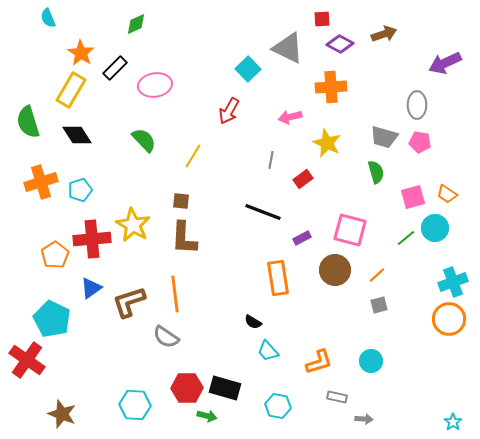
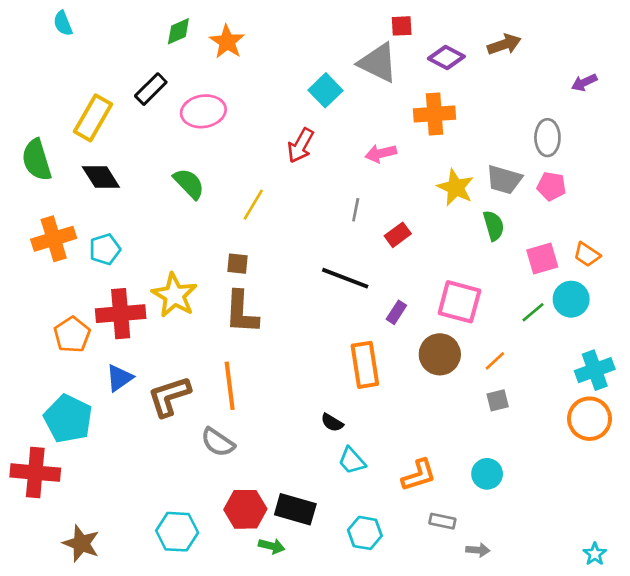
red square: (322, 19) -> (402, 26), moved
orange star: (81, 53) -> (227, 42), moved
purple arrow: (445, 63) -> (584, 82), size x0.6
yellow star: (327, 143) -> (456, 188), moved
purple rectangle: (302, 238) -> (396, 312), turned -30
red cross: (27, 360) -> (35, 473), turned -30

